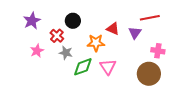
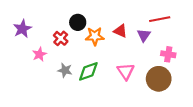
purple star: (32, 21) -> (22, 29), moved
orange star: (96, 43) -> (95, 36), moved
gray star: (66, 53) -> (65, 70), moved
pink triangle: (108, 67) -> (126, 71), moved

